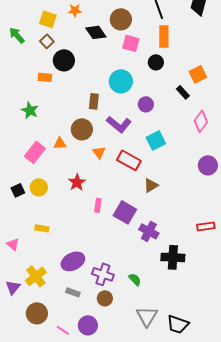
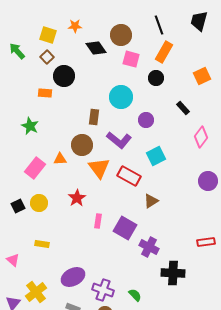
orange rectangle: (164, 36) -> (164, 52), turned 30
orange square: (198, 74) -> (202, 76), moved
orange triangle: (99, 152) -> (99, 168), size x1.6

